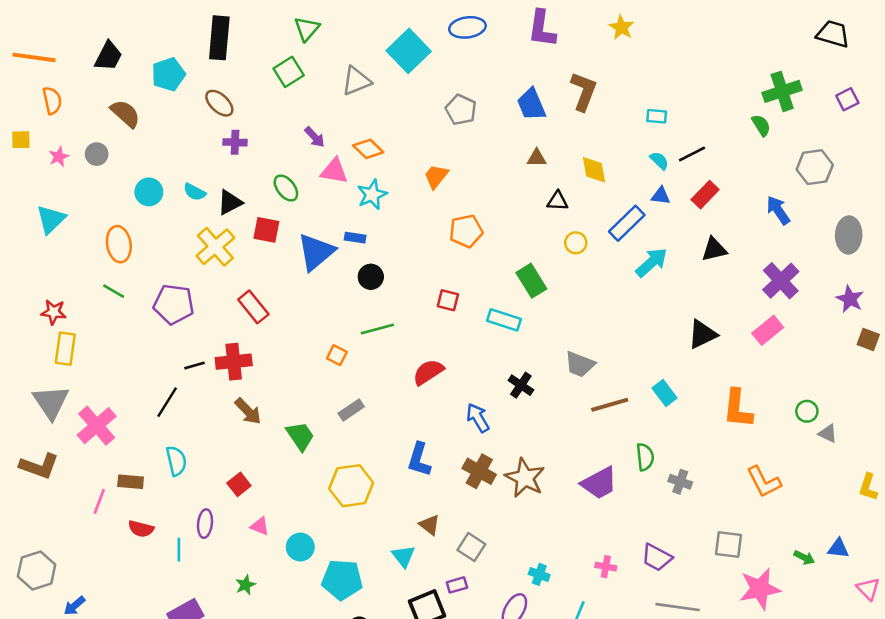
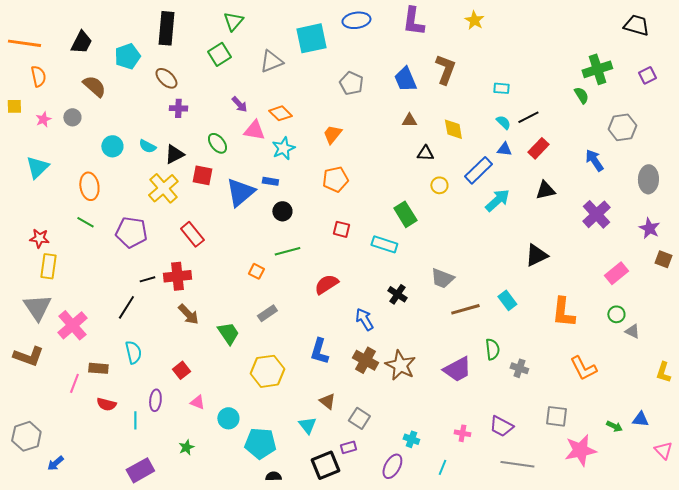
cyan square: (409, 51) -> (311, 38), turned 32
orange pentagon: (466, 231) -> (335, 179), moved
pink rectangle: (768, 330) -> (616, 273), moved

